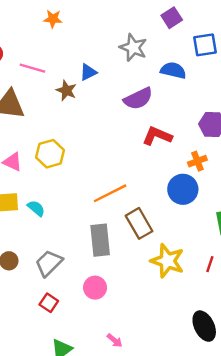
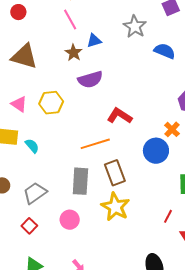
pink line: (32, 68) -> (70, 19), moved, turned 35
purple semicircle: (138, 99) -> (90, 79), moved
red L-shape: (157, 136) -> (120, 116), moved
orange cross: (197, 161) -> (172, 129), turned -35
yellow star: (167, 261) -> (115, 207), moved

